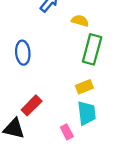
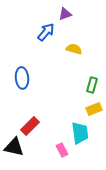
green rectangle: (92, 49) -> (92, 85), moved, size x0.6
yellow rectangle: (84, 87) -> (94, 109), moved

